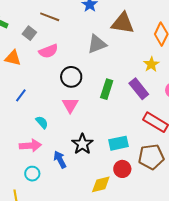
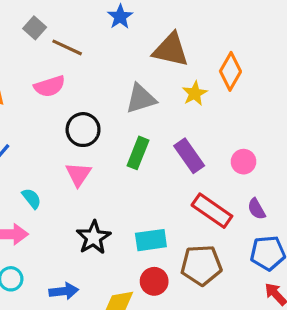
brown line: (50, 17) -> (67, 47), moved
gray square: (29, 33) -> (35, 28), moved
gray triangle: (97, 44) -> (141, 99), moved
yellow star: (151, 64) -> (195, 93), moved
blue arrow: (60, 160) -> (64, 291), moved, turned 108

